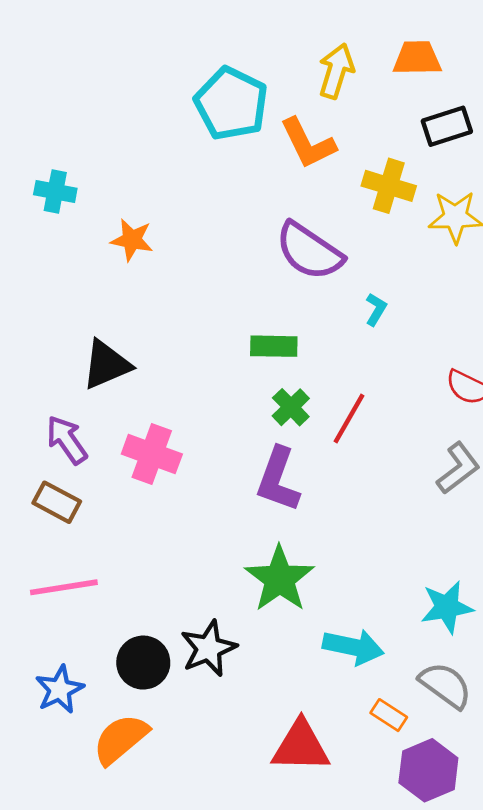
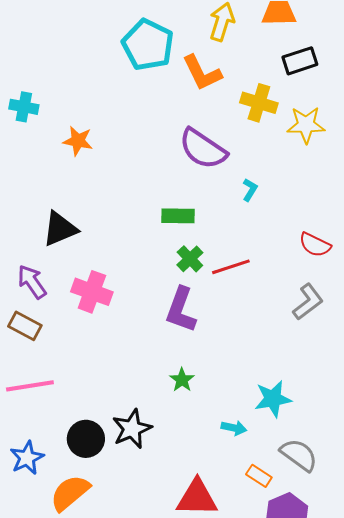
red line: (349, 419) -> (231, 267), turned 42
green star: (279, 579) -> (182, 380), size x0.5
cyan star: (447, 607) -> (273, 399), moved
cyan arrow: (353, 647) -> (234, 428), size x0.6

